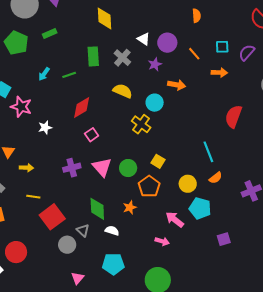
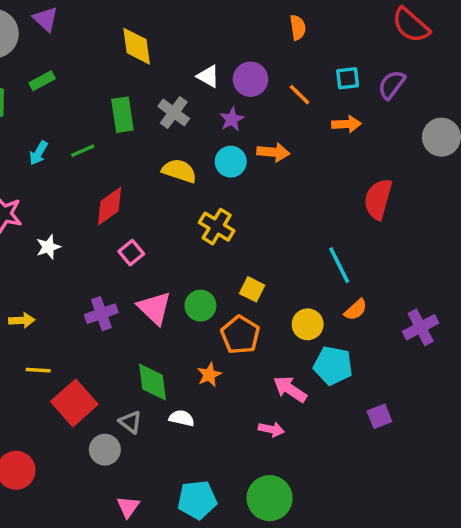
cyan circle: (155, 103) -> (231, 162), moved
cyan pentagon: (113, 264) -> (197, 500), moved

